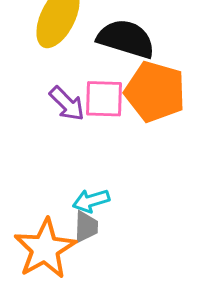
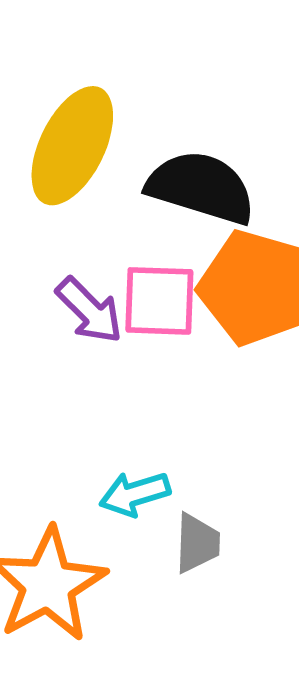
gray trapezoid: (86, 227) -> (197, 543), moved

